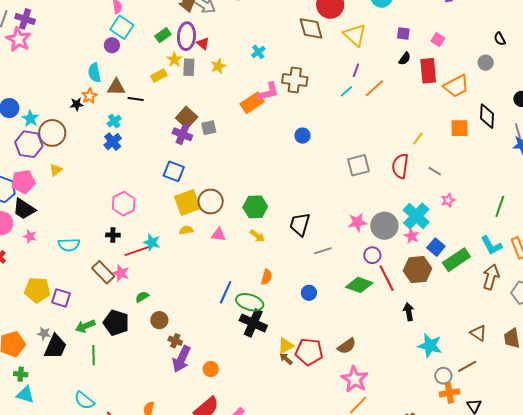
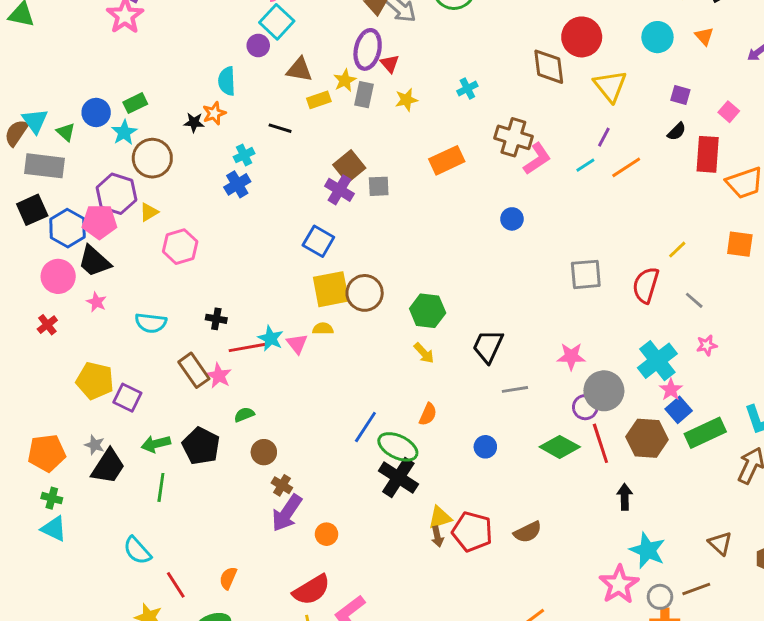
green rectangle: (163, 35) -> (135, 103), moved
brown triangle: (116, 87) -> (299, 70), moved
pink L-shape: (268, 92) -> (537, 159), moved, turned -30
purple hexagon: (29, 144) -> (116, 194), moved
pink hexagon: (124, 204) -> (180, 247), moved
gray circle: (384, 226) -> (604, 391), moved
pink triangle: (218, 235) -> (297, 344), moved, turned 35
pink star: (412, 236) -> (671, 390), moved
brown arrow: (286, 359) -> (437, 537), turned -152
pink star: (355, 379) -> (619, 584), moved

